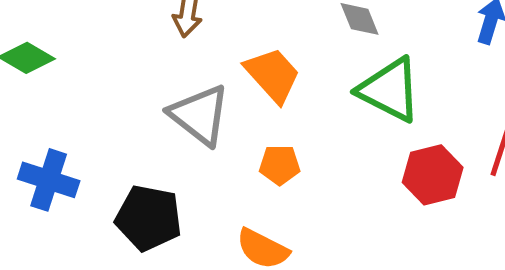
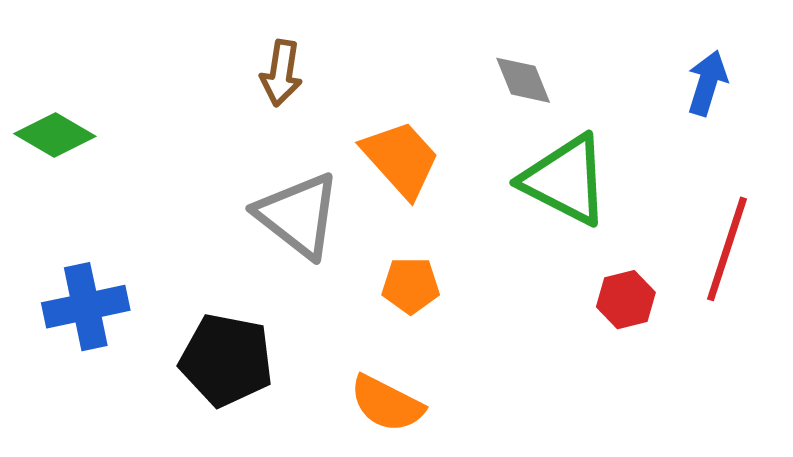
red hexagon: (433, 175) -> (626, 300), size x0.7
blue cross: (49, 180) -> (86, 307), turned -30

